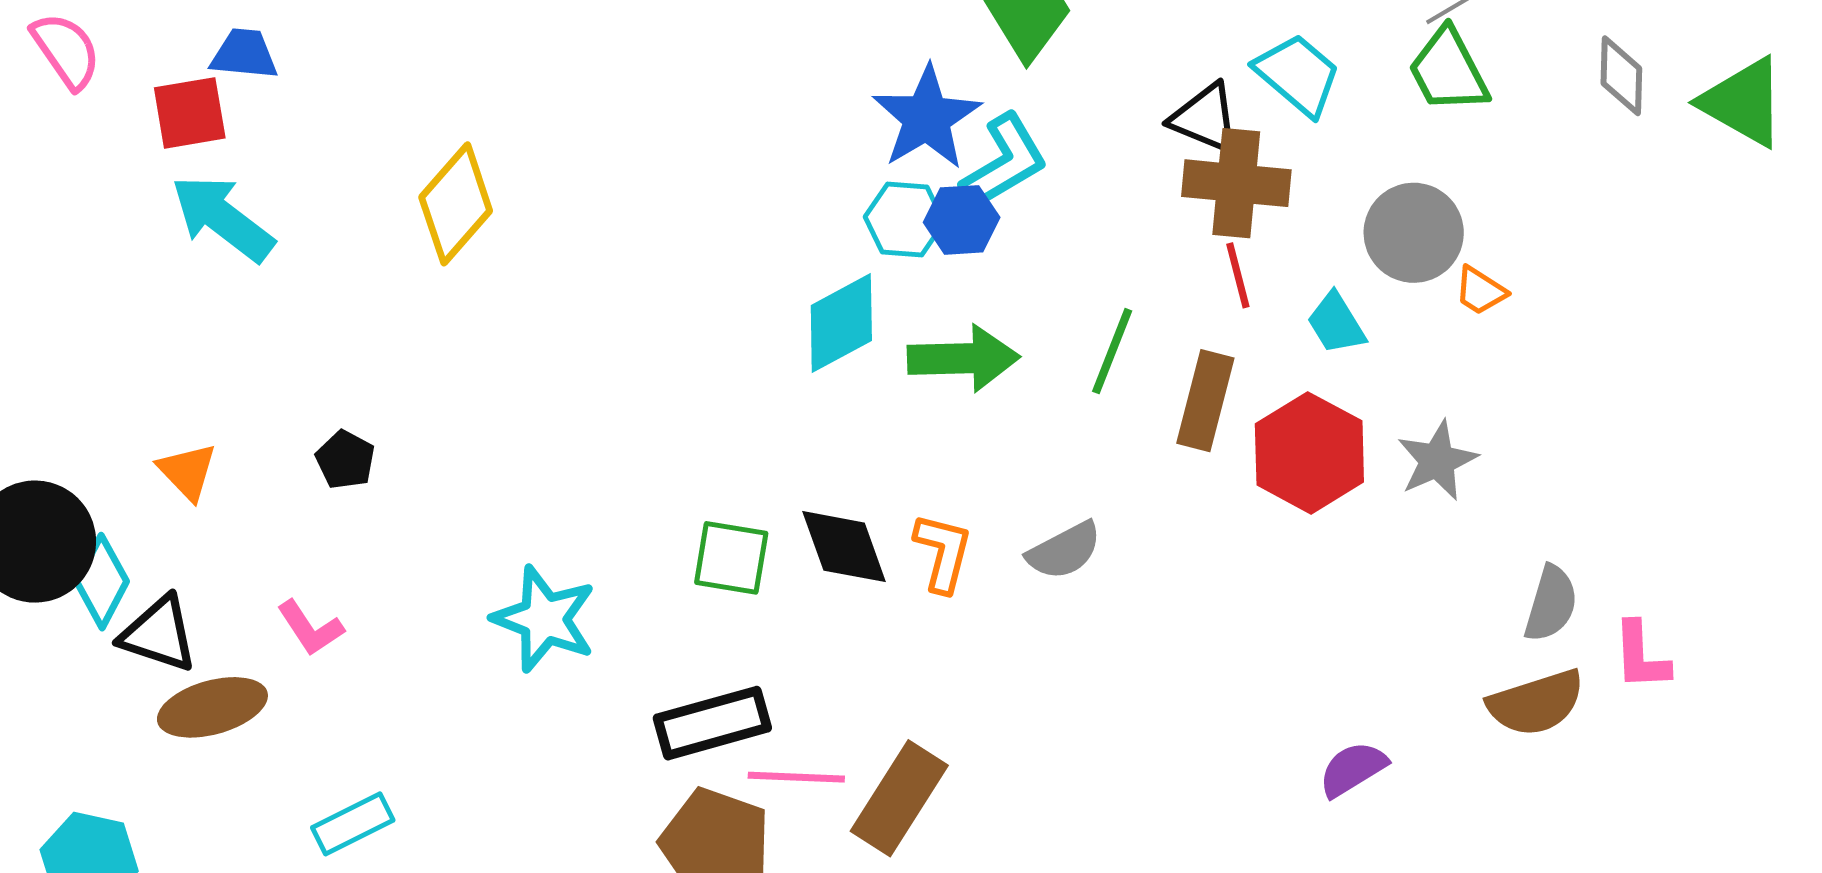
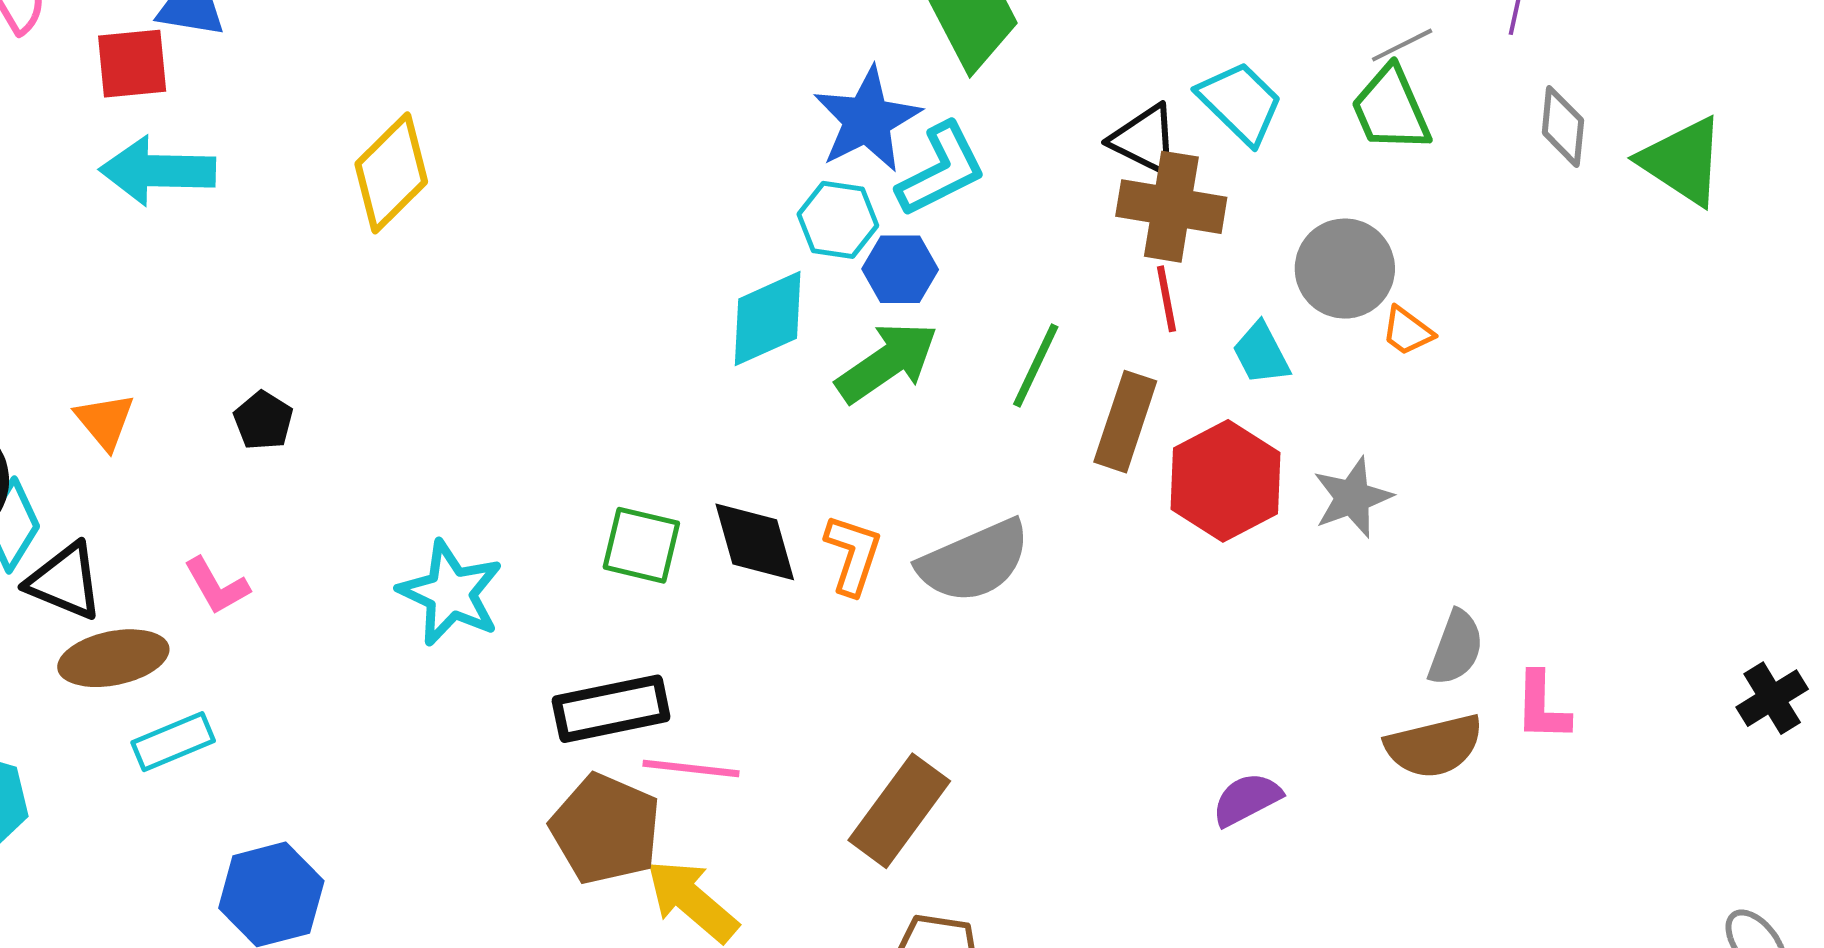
cyan arrow: (222, 218) -> (158, 171), turned -40
blue hexagon: (962, 220) -> (900, 269), moved
green arrow: (963, 358) -> (887, 362), turned -37
gray semicircle: (1064, 551) -> (974, 561), size x1.5
brown rectangle: (899, 798) -> (899, 811), moved
cyan rectangle: (353, 824) -> (173, 742), moved

